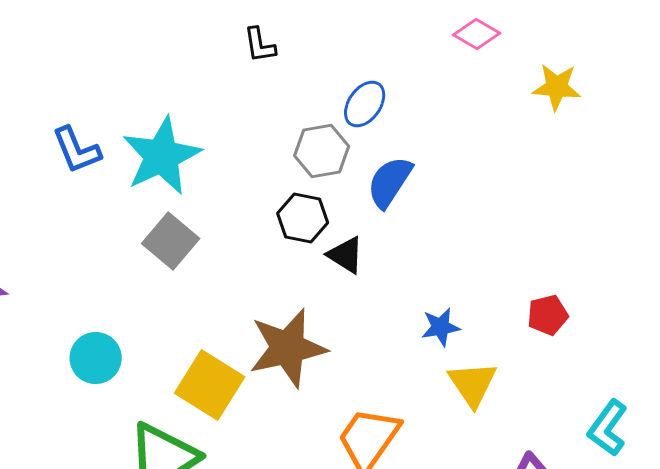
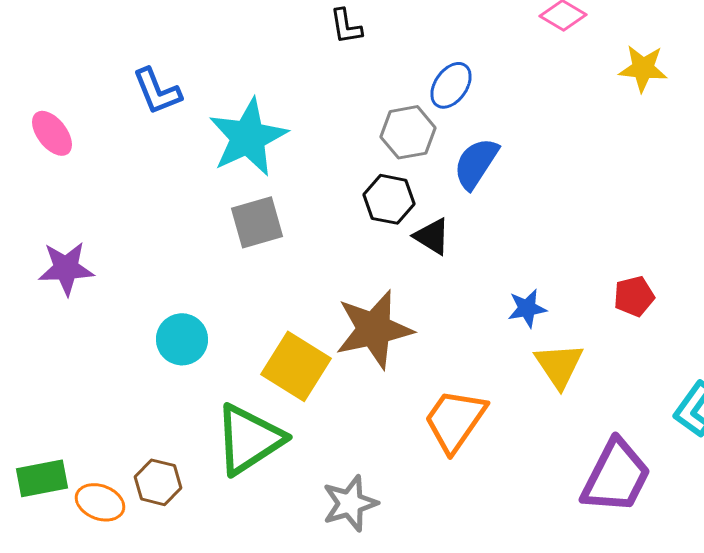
blue L-shape: (77, 150) -> (157, 91), moved
gray square: (171, 241) -> (257, 222), turned 34

